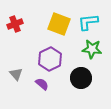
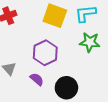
black circle: (81, 78) -> (66, 88), moved

